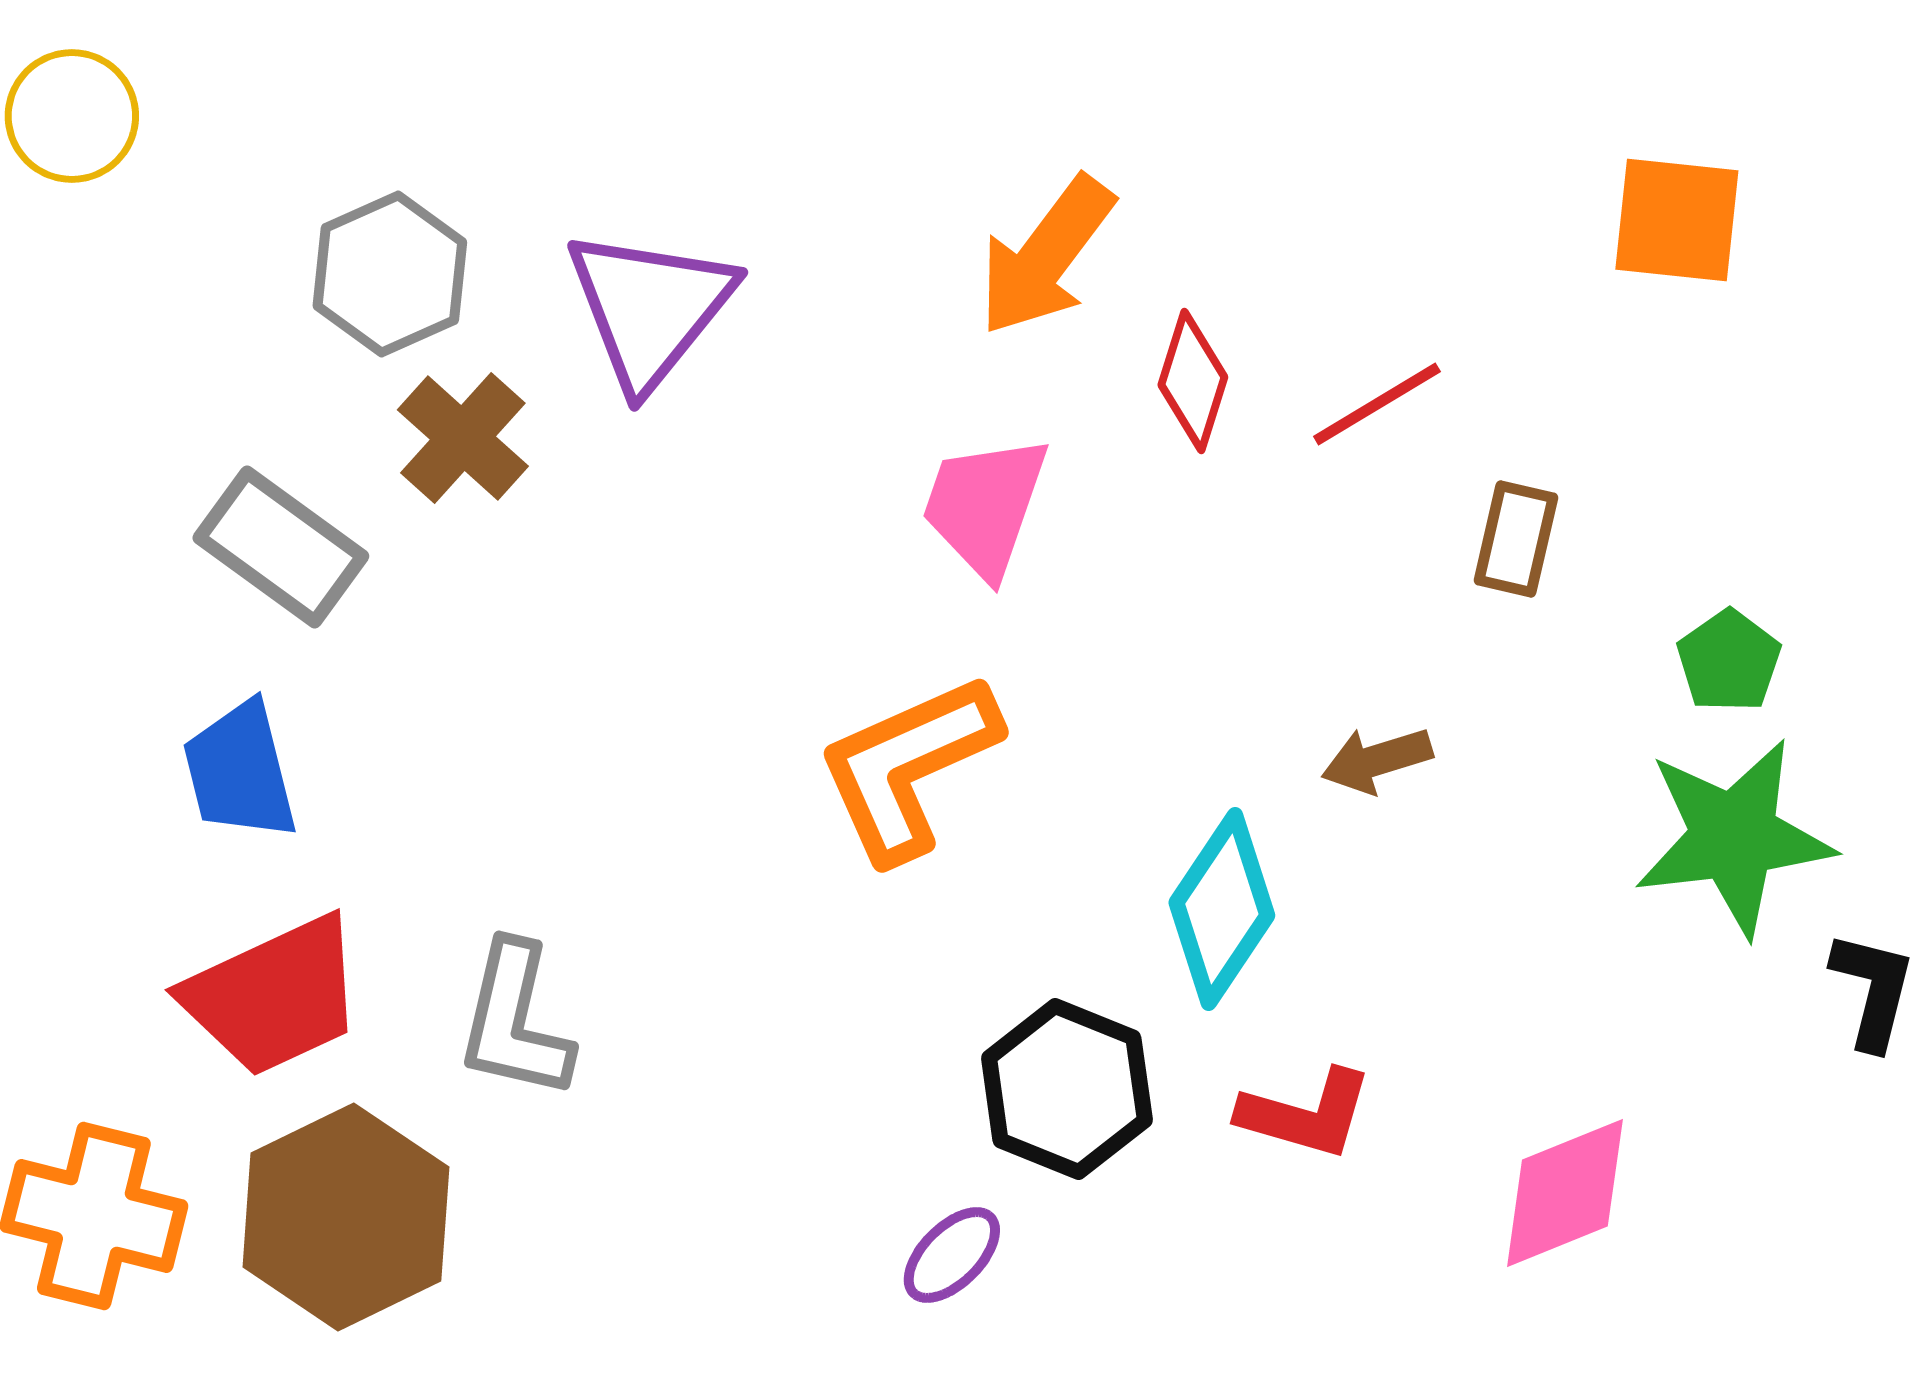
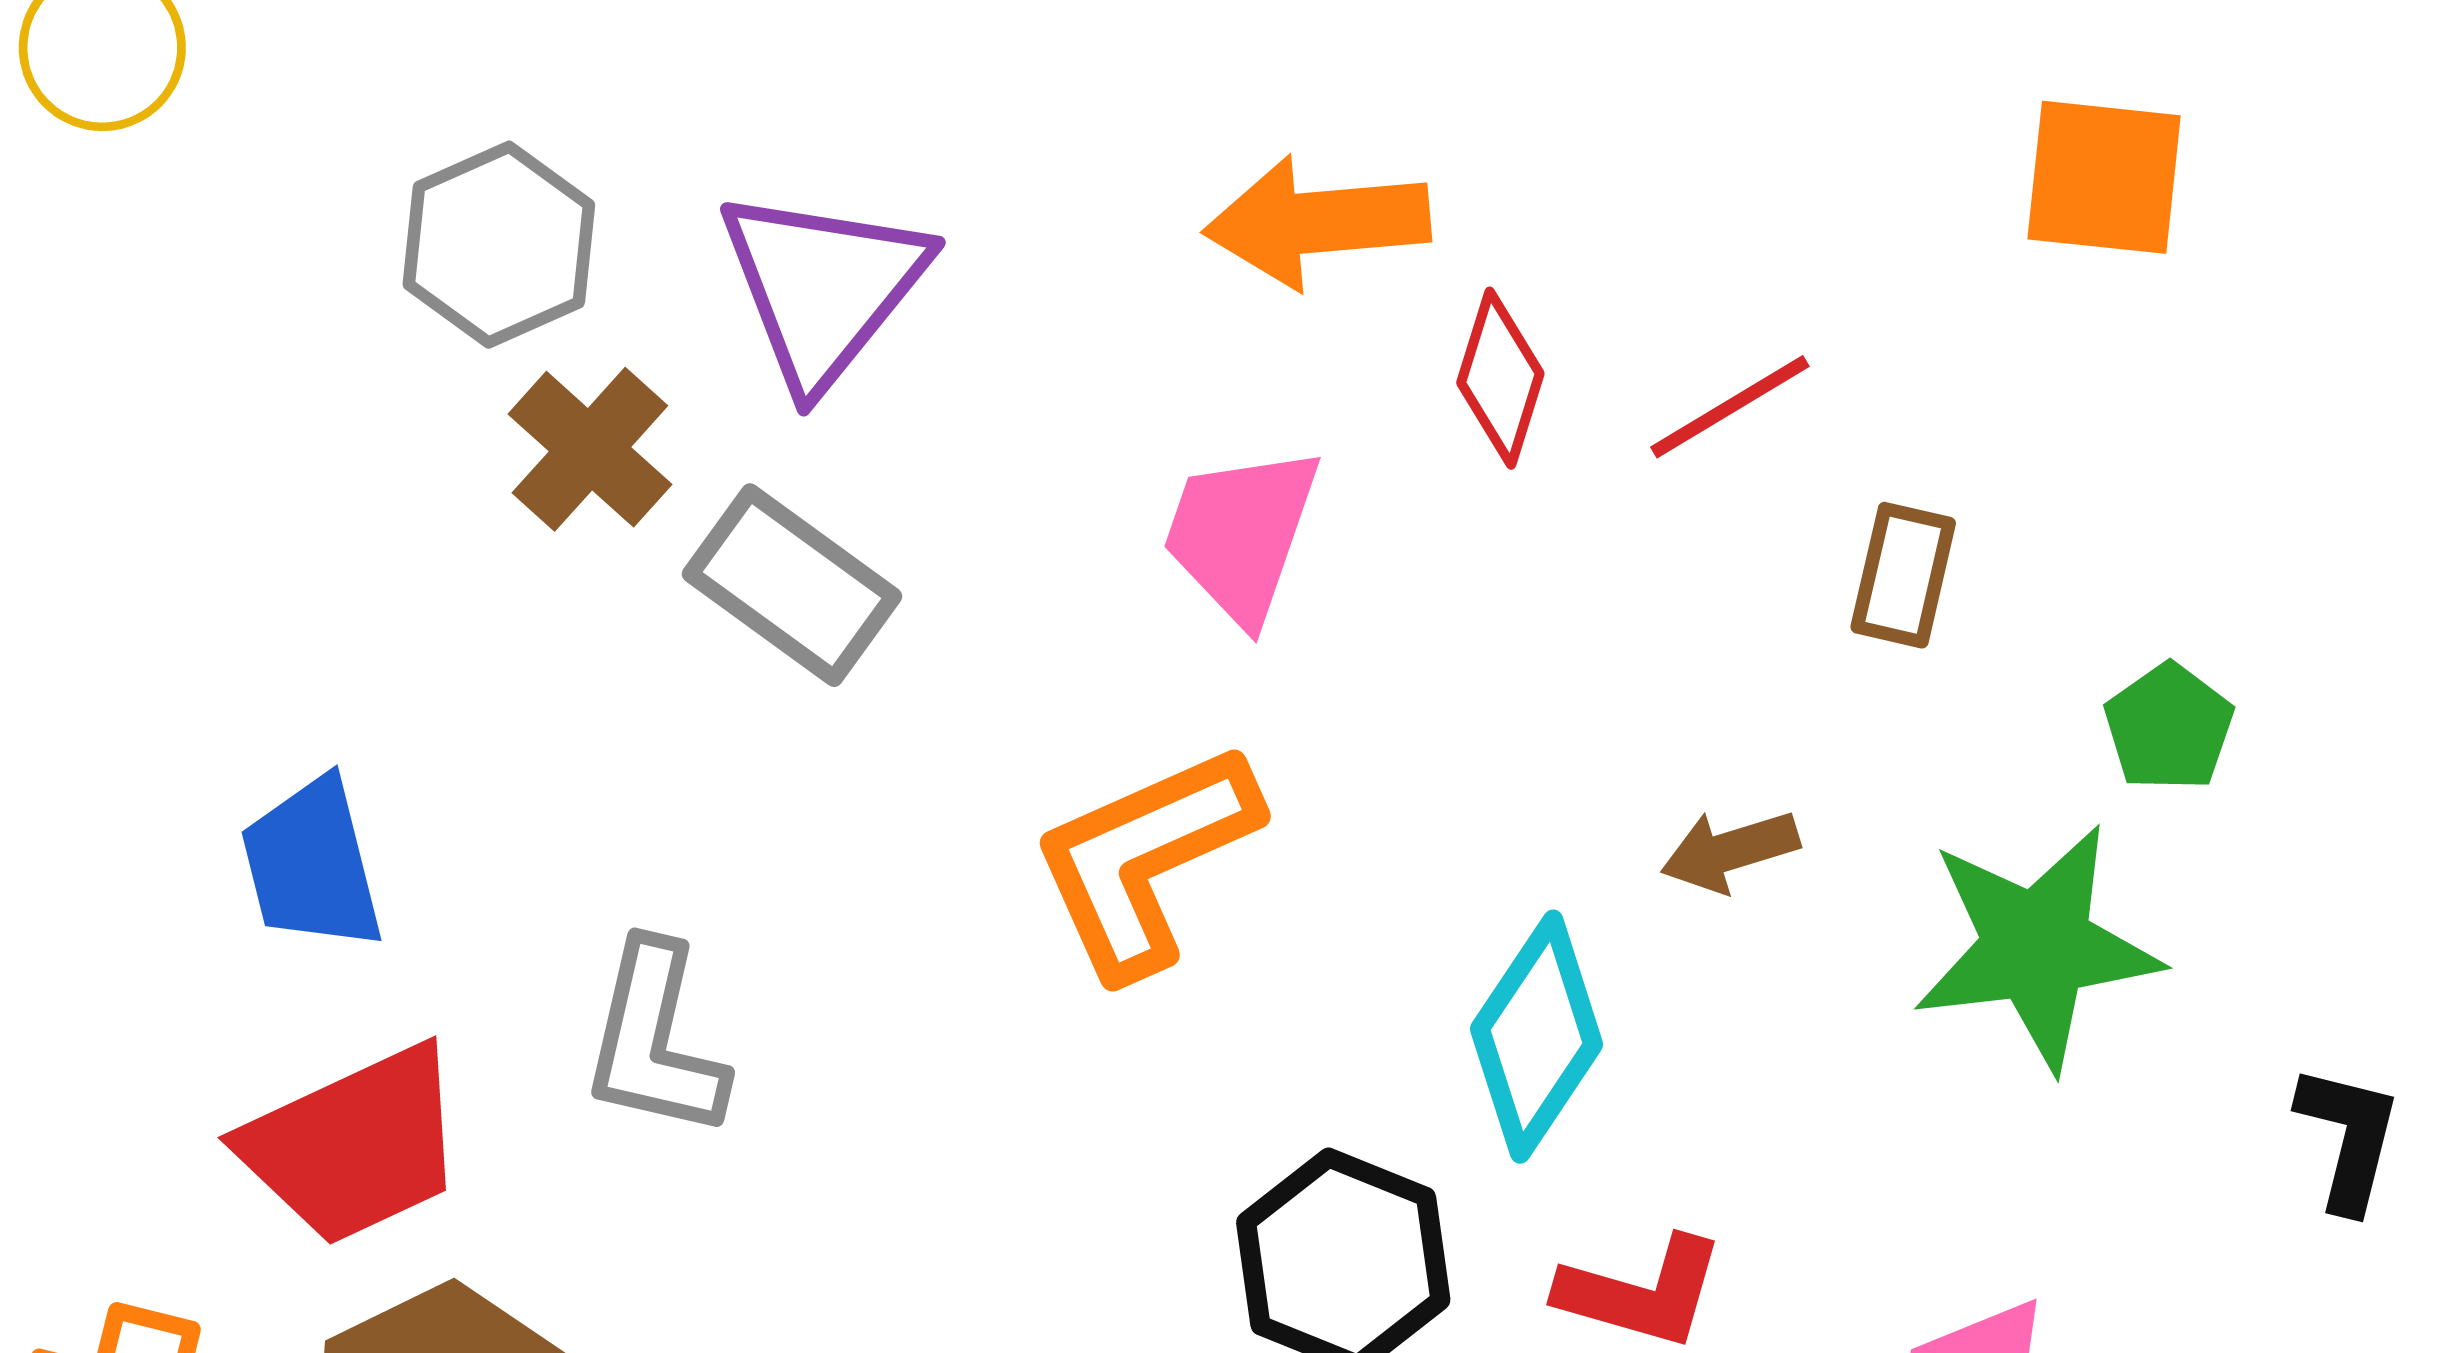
orange arrow: (1046, 256) -> (1317, 222), turned 48
gray rectangle: (281, 547) -> (792, 585), moved
green star: (1734, 837) -> (2037, 947), moved
gray L-shape: (515, 1021) -> (655, 1040), moved

